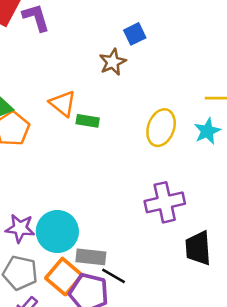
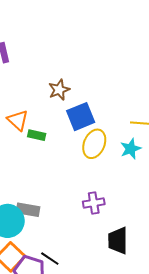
blue square: (135, 34) -> (81, 117), moved, size x1.6
purple cross: (165, 202) -> (94, 203), size x0.7
gray rectangle: (91, 257) -> (28, 210), moved

